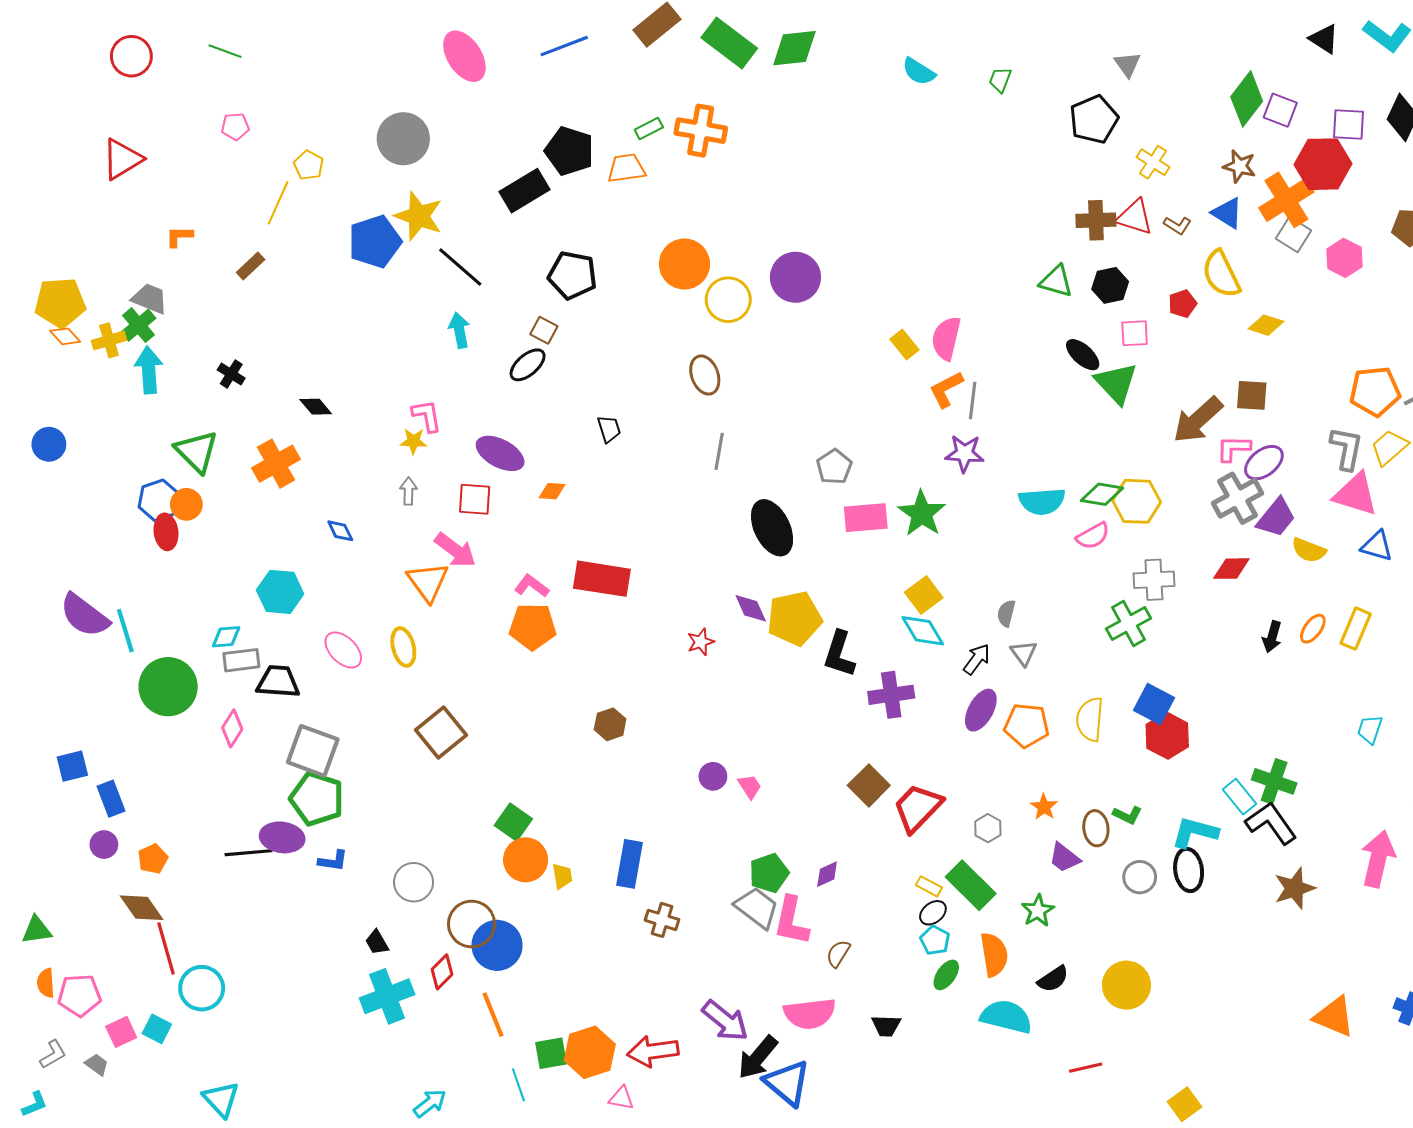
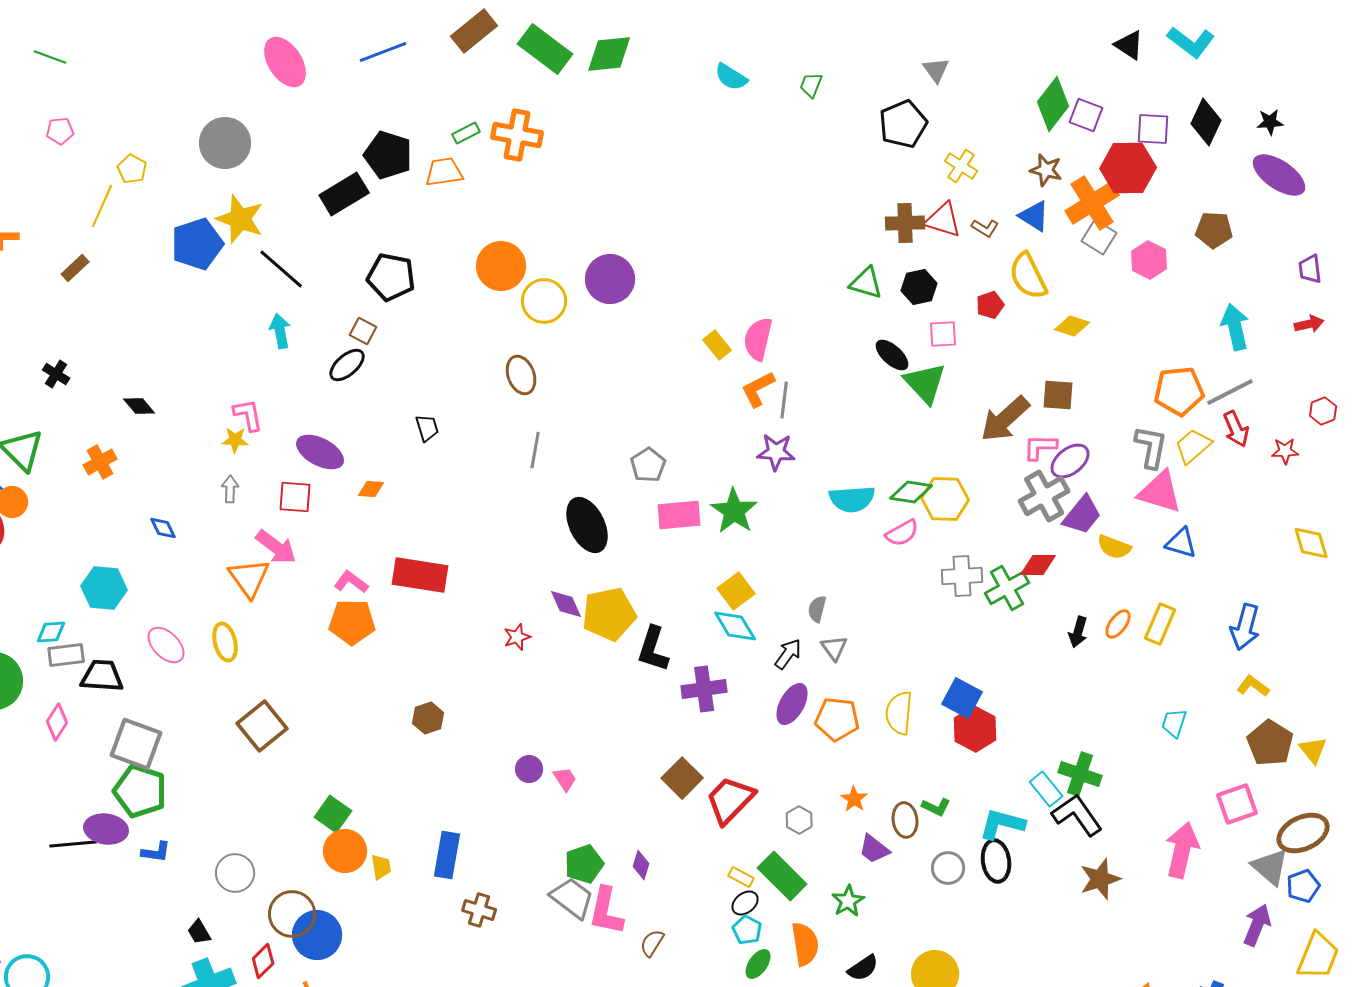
orange cross: (276, 464) -> (100, 462), size x0.7
green cross: (1128, 624) -> (1007, 588), moved
purple diamond: (827, 874) -> (641, 865), turned -48

